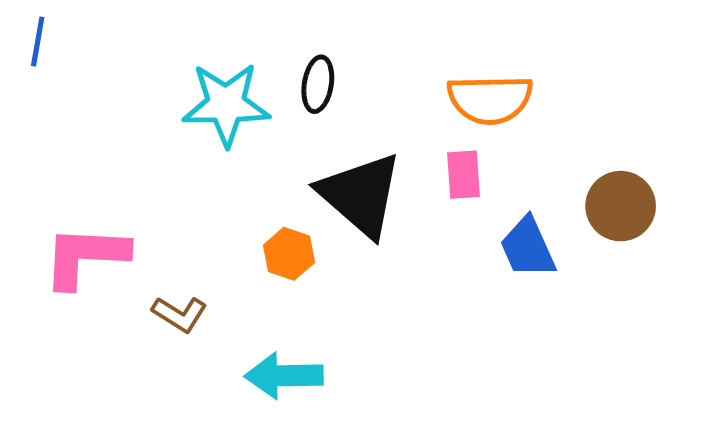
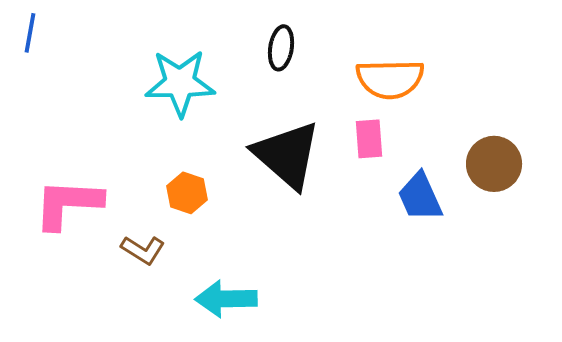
black ellipse: (318, 84) -> (281, 48), moved
orange hexagon: (289, 254) -> (187, 193), moved

